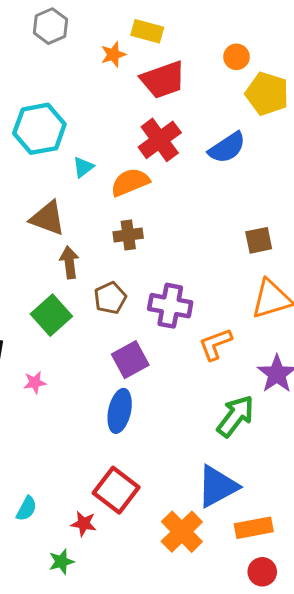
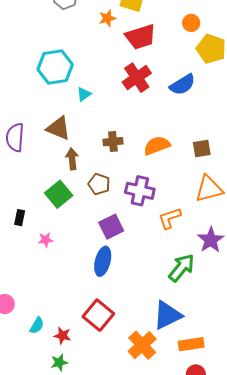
orange semicircle: (130, 182) -> (157, 146), moved
brown pentagon: (110, 298) -> (99, 184), turned -30
red star: (84, 524) -> (62, 336), moved

